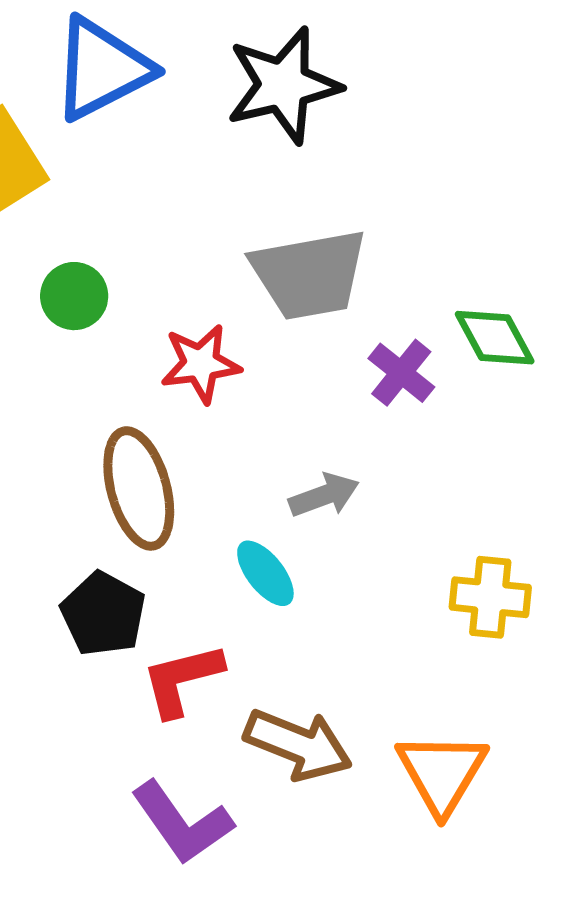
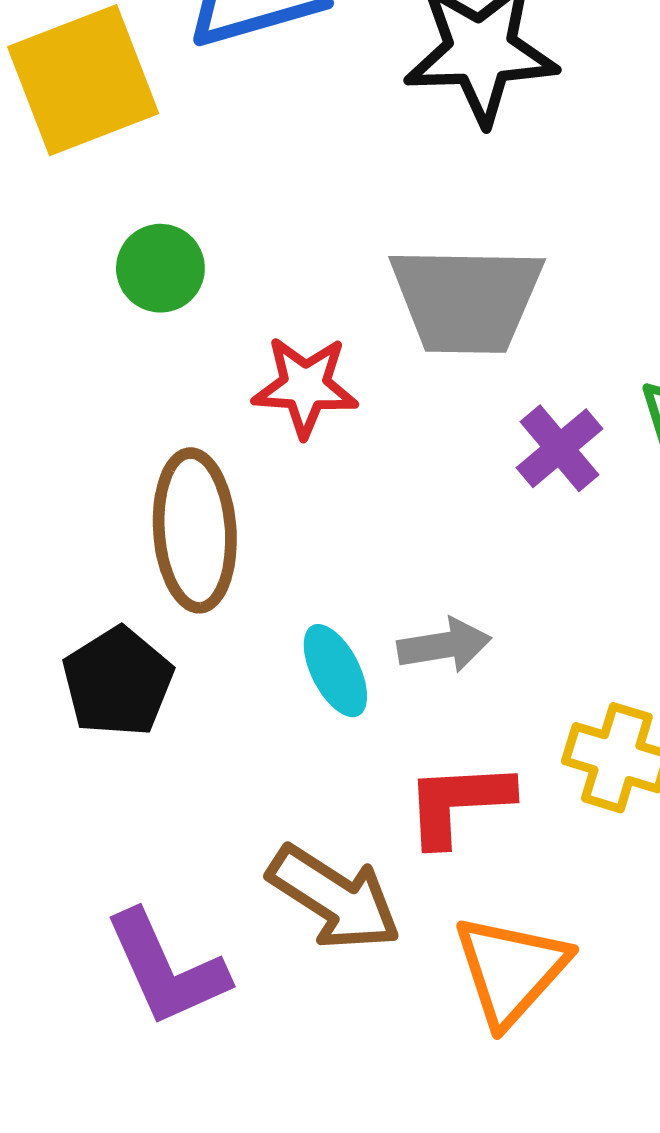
gray arrow: (324, 495) -> (444, 645), moved
red L-shape: (182, 680) -> (458, 803), moved

